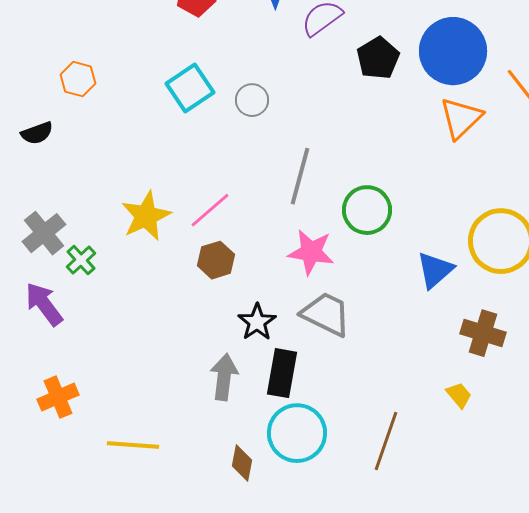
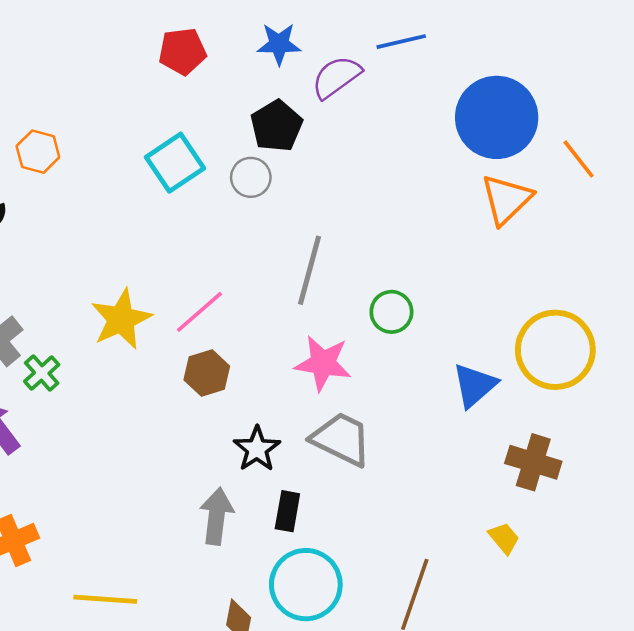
black pentagon: (378, 58) -> (276, 126), moved
green circle: (367, 210) -> (391, 312), size x0.7
black rectangle: (282, 373) -> (287, 511), size x0.7

